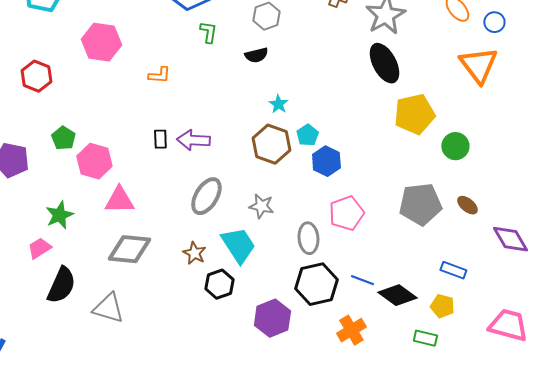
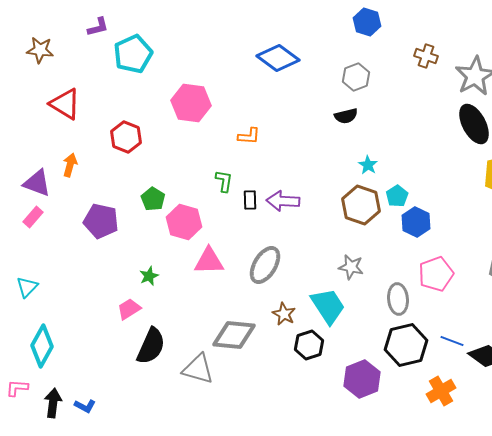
green L-shape: (208, 32) -> (224, 181), moved
gray ellipse: (206, 196) -> (265, 265), moved
green star: (59, 215) -> (149, 276), size x0.7
gray diamond: (129, 249) -> (234, 335), moved

